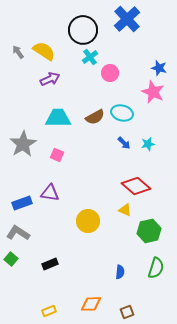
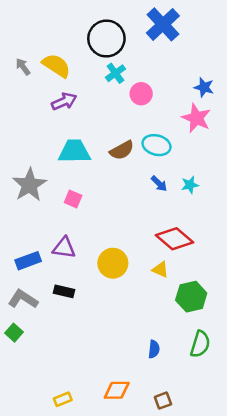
yellow circle: (88, 221) -> (113, 263), moved
black rectangle: (50, 264) -> (64, 291), moved, turned 35

